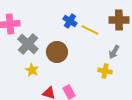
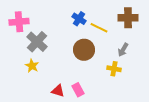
brown circle: (57, 52) -> (84, 50), moved
yellow star: (32, 70) -> (32, 66), moved

